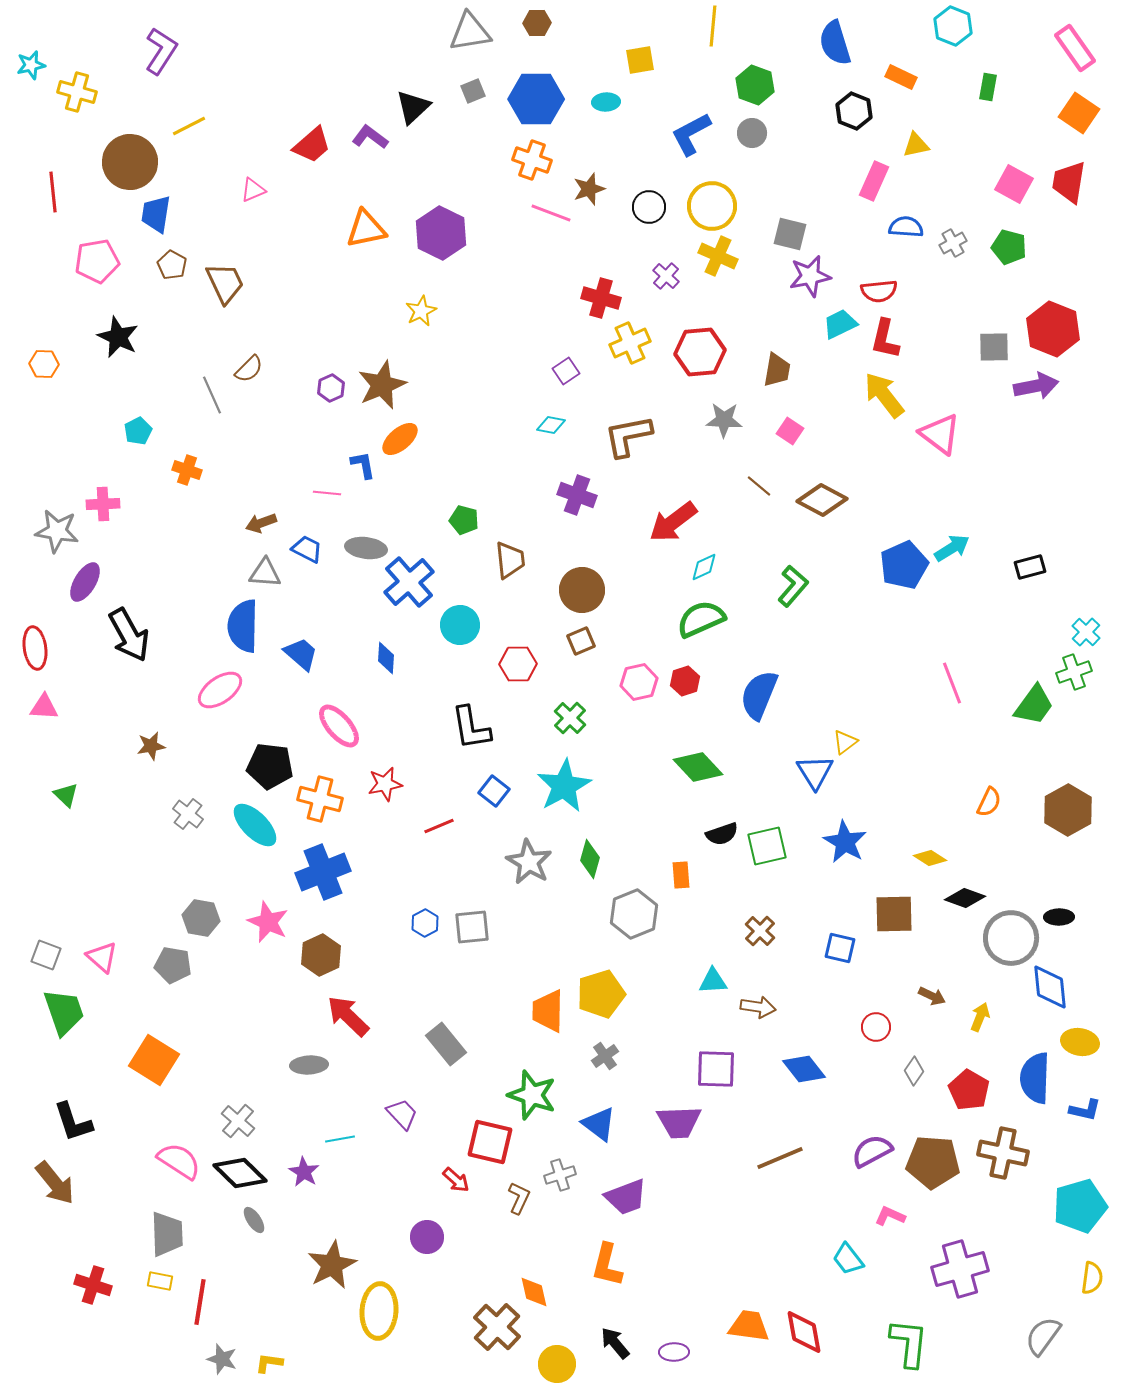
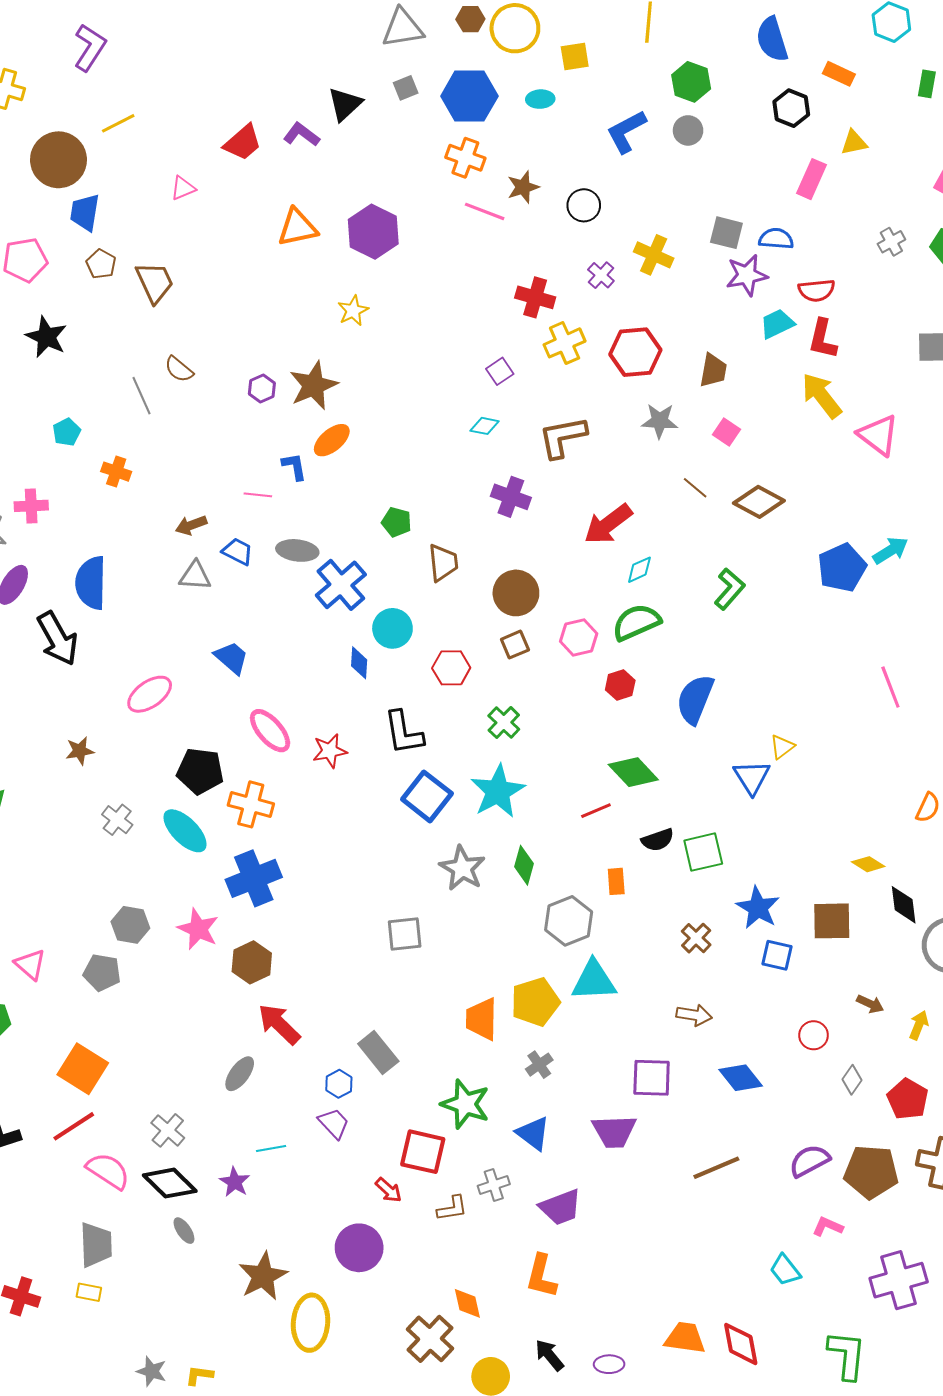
yellow circle: (712, 206) -> (515, 28), moved
blue semicircle: (906, 227) -> (776, 239), moved
brown semicircle: (249, 369) -> (179, 369), turned 84
blue semicircle: (243, 626) -> (91, 583), moved
blue diamond: (386, 658) -> (359, 663), moved
pink hexagon: (639, 682) -> (579, 637), moved
red star: (385, 784) -> (330, 751), moved
blue square: (494, 791) -> (427, 796), size x1.6
red line: (439, 826) -> (596, 811), moved
blue star: (845, 842) -> (758, 908), moved
black diamond: (965, 898) -> (904, 905), turned 63
blue hexagon: (425, 923) -> (339, 1084), moved
cyan triangle: (713, 981) -> (594, 981), moved, size x1.6
gray ellipse: (309, 1065) -> (240, 1074), turned -51
brown L-shape: (519, 1198) -> (452, 1208), turned 56
purple circle: (427, 1237) -> (359, 1248), size x1.4
red line: (200, 1302) -> (74, 1126), moved, turned 48

